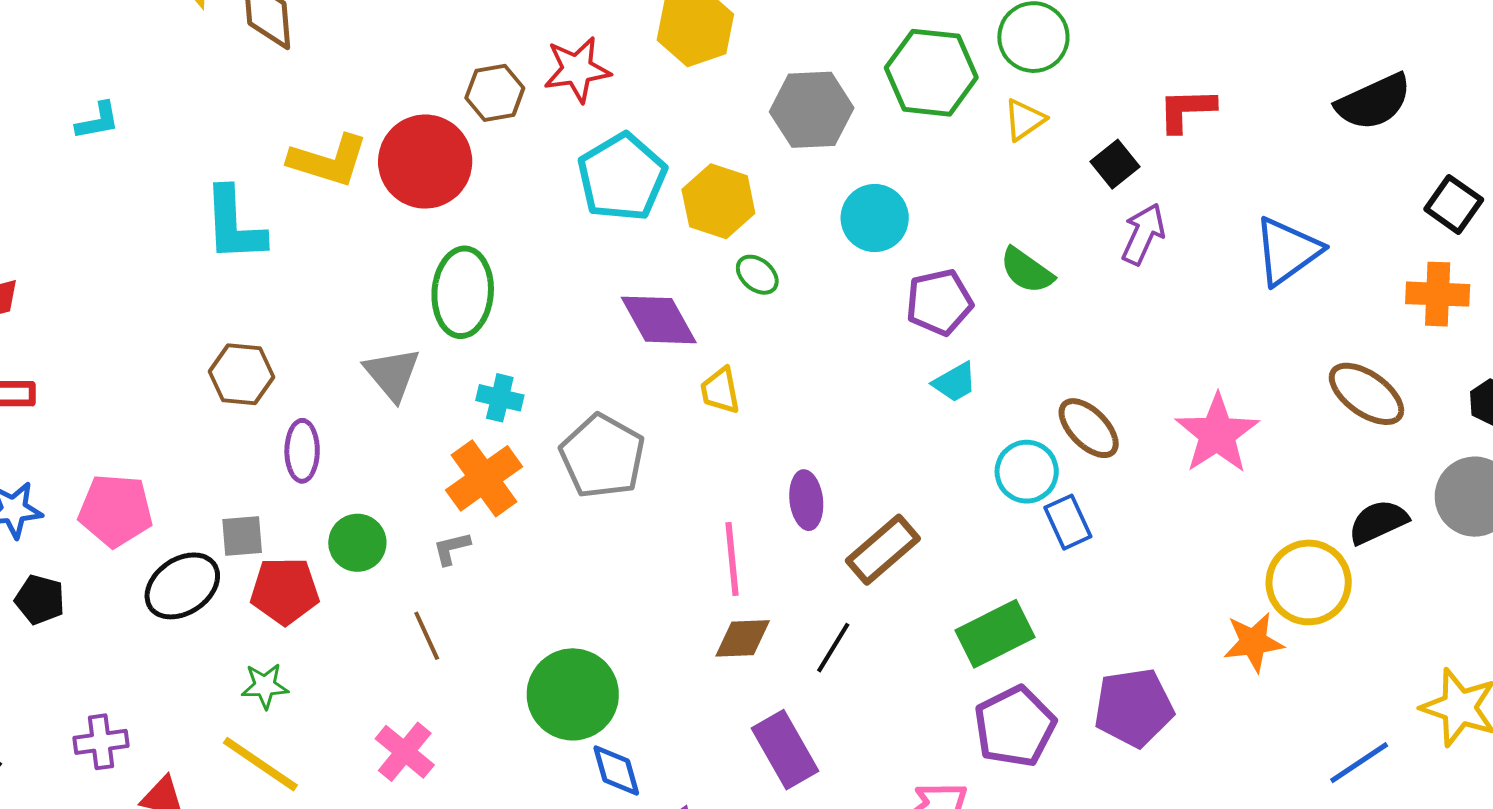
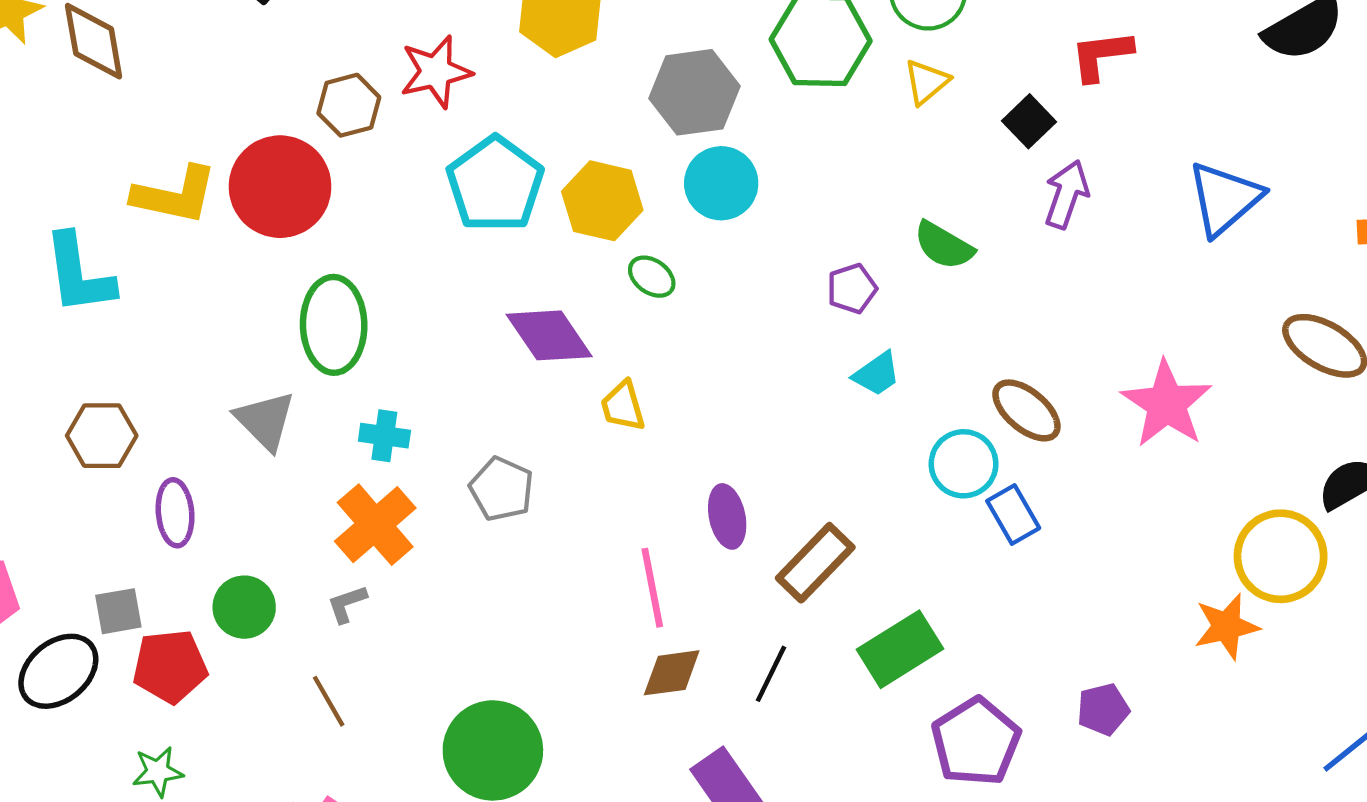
cyan circle: (875, 218) -> (721, 183), moved
purple pentagon: (939, 302) -> (852, 289), size x0.7
gray pentagon: (602, 456) -> (502, 489), size x0.7
green rectangle: (995, 634) -> (900, 649), moved
purple pentagon: (1134, 708) -> (1103, 709), size x0.6

